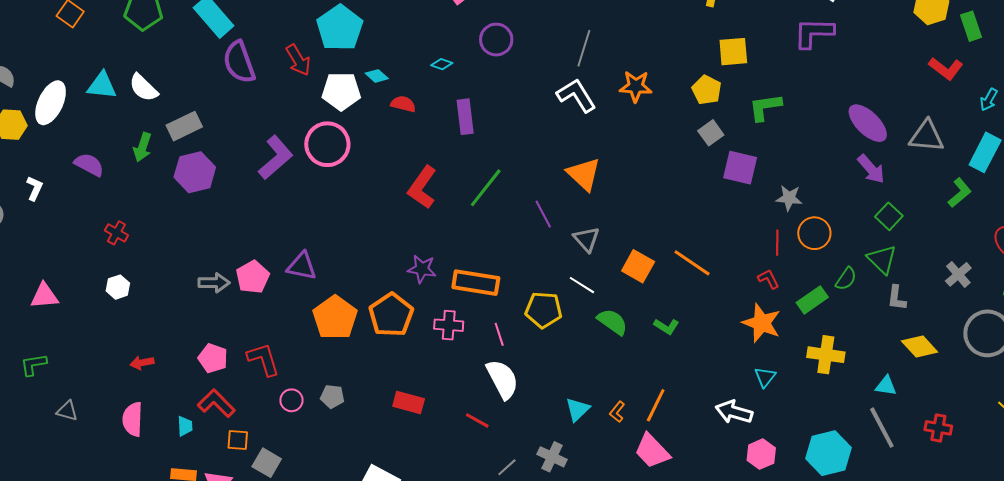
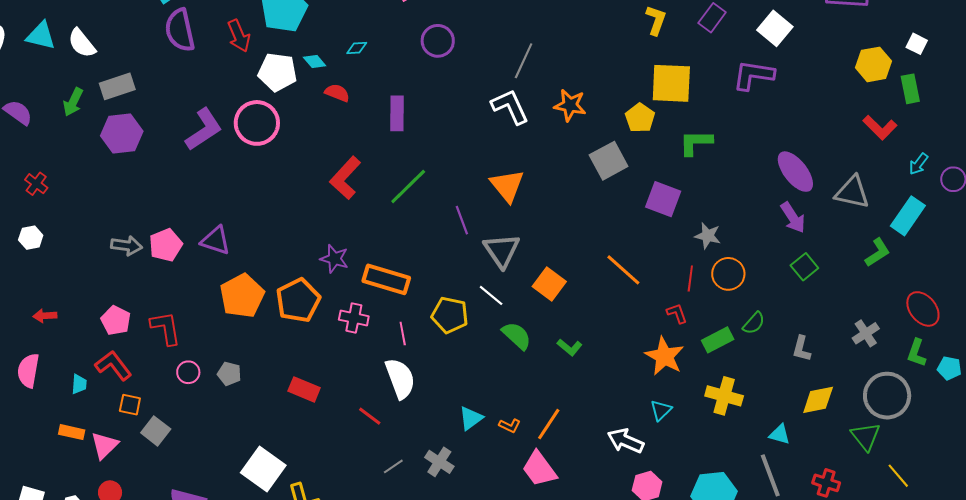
yellow square: (733, 52) -> (671, 83), size x1.4
cyan diamond: (442, 64) -> (357, 48), moved, turned -30
gray square: (711, 133) -> (609, 161), moved, size x1.5
gray triangle: (587, 239) -> (502, 251), size x1.4
green triangle: (882, 259) -> (866, 436), moved
orange line: (692, 263) -> (623, 270), moved
yellow diamond: (920, 347) -> (818, 400), turned -66
orange L-shape: (617, 412) -> (510, 426), turned -110

